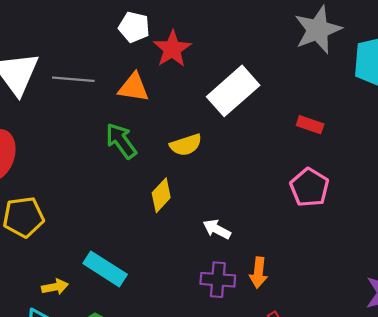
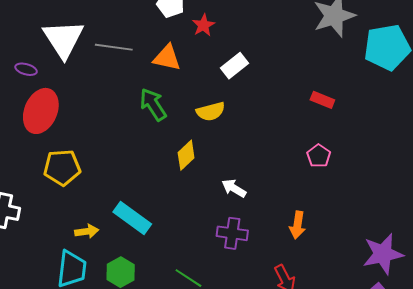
red star: (172, 49) -> (203, 25), size x0.7
white rectangle: (233, 91) -> (234, 66), moved, size x0.6
pink pentagon: (309, 187) -> (319, 156), size x0.7
orange arrow: (259, 273) -> (297, 225), moved

